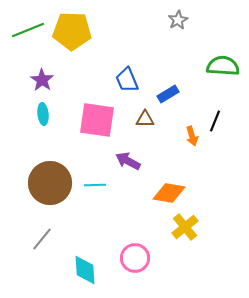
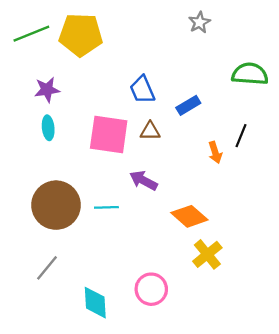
purple star: (42, 80) -> (47, 90), turned 30
brown triangle: (145, 119) -> (150, 131), moved
orange diamond: (169, 193) -> (189, 216), turned 32

